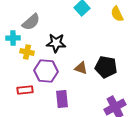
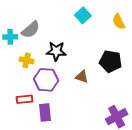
cyan cross: (13, 38) -> (10, 37), moved
black pentagon: (106, 67) -> (110, 61), moved
purple rectangle: (62, 99) -> (45, 113), moved

